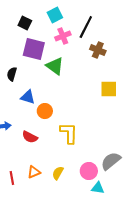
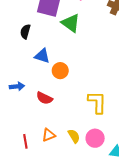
yellow L-shape: (69, 133) -> (97, 102), moved
pink circle: (89, 171) -> (95, 138), moved
yellow semicircle: (58, 173) -> (74, 136), turned 120

